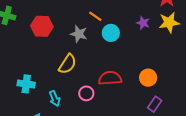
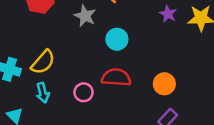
cyan circle: (111, 33) -> (117, 39), moved
yellow semicircle: (67, 64) -> (43, 62), moved

